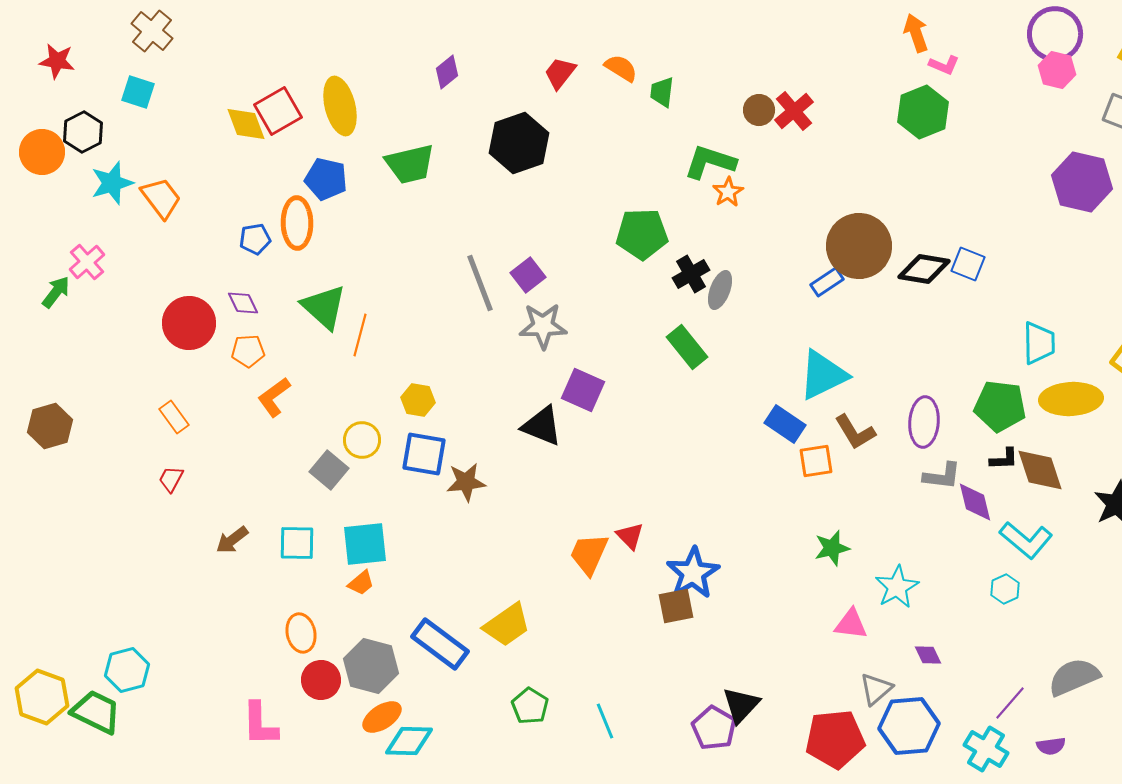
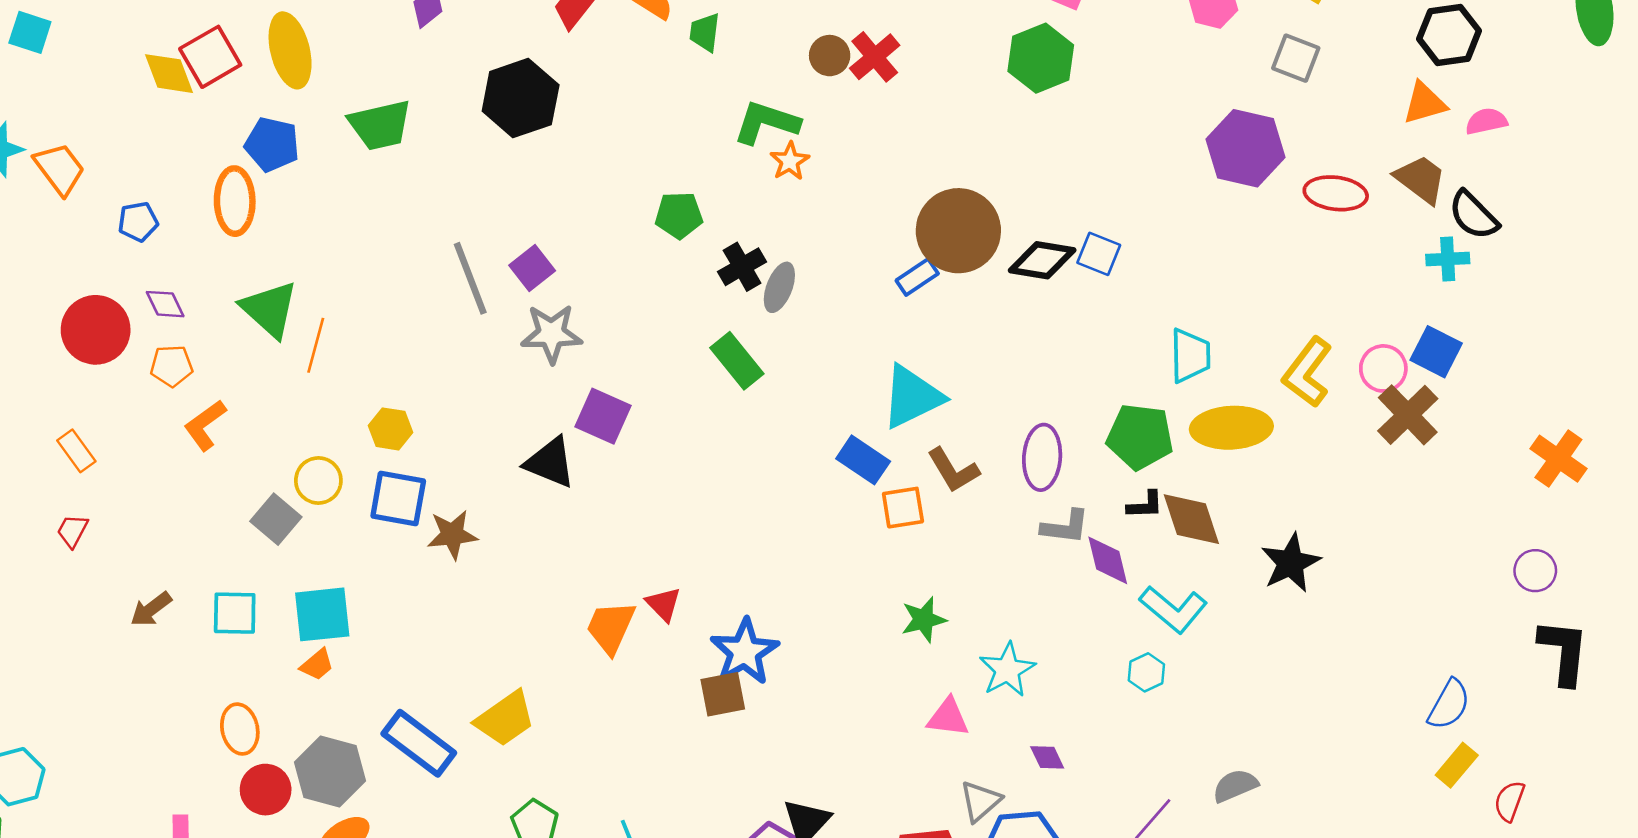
green pentagon: (642, 234) -> (679, 215), size x0.7
blue pentagon: (255, 239) -> (138, 222), moved
gray semicircle: (1074, 677) -> (1235, 786), size x0.7

